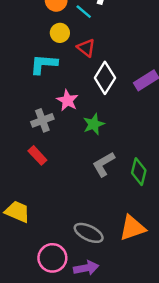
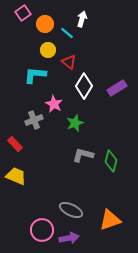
red rectangle: (37, 155) -> (15, 144), moved
gray L-shape: (104, 164) -> (83, 155), turned 45
yellow trapezoid: (17, 212) -> (16, 176), moved
orange triangle: (132, 228) -> (110, 220), moved

